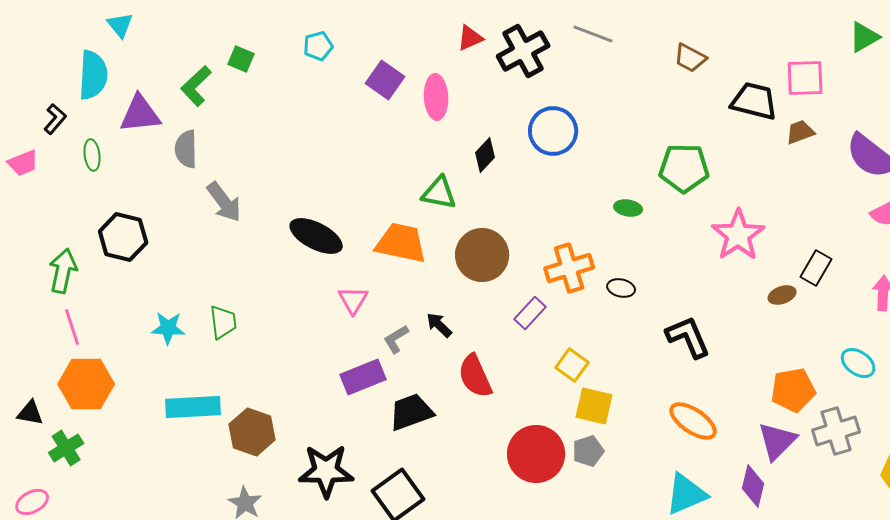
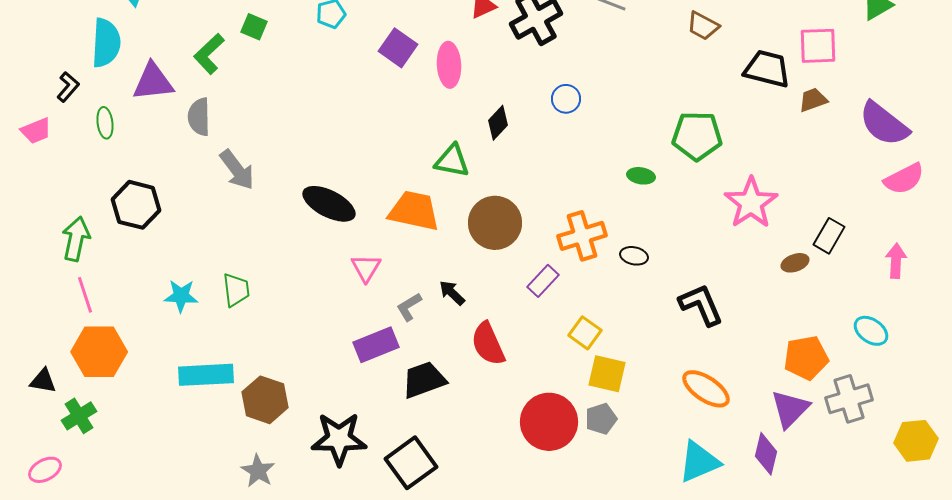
blue circle: (553, 131) -> (566, 99), size x0.6

